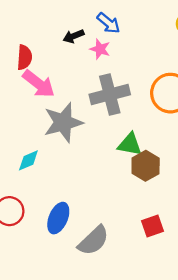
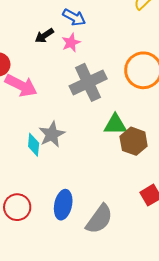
pink star: (100, 49) -> (71, 43), turned -30
gray star: (63, 122) -> (52, 134), moved, size x0.7
cyan diamond: (28, 160) -> (34, 145), moved, turned -50

